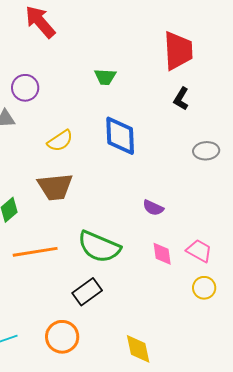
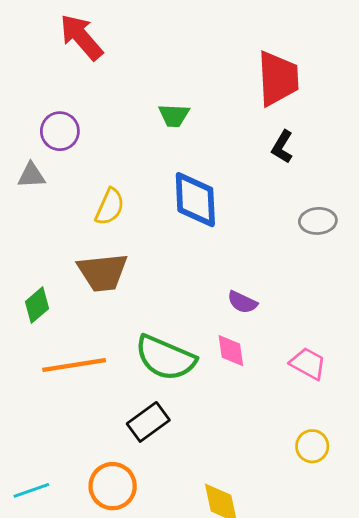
yellow semicircle: (60, 141) -> (110, 207), turned -32
pink diamond: (162, 254) -> (231, 351), moved
yellow circle: (204, 288) -> (312, 446), moved

